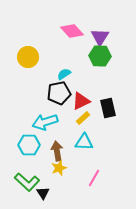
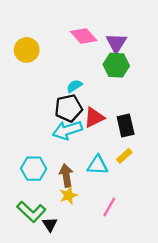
yellow circle: (28, 57) -> (27, 50), moved
yellow rectangle: (83, 118) -> (124, 156), moved
cyan arrow: (45, 122) -> (67, 130), moved

